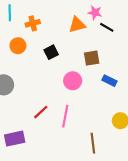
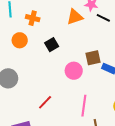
orange cross: (33, 23) -> (33, 18), turned 32
brown square: (92, 58) -> (93, 58), moved
pink line: (65, 116) -> (84, 106), moved

